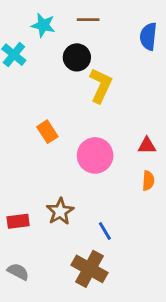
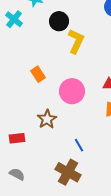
brown star: (60, 211) -> (47, 119), moved

